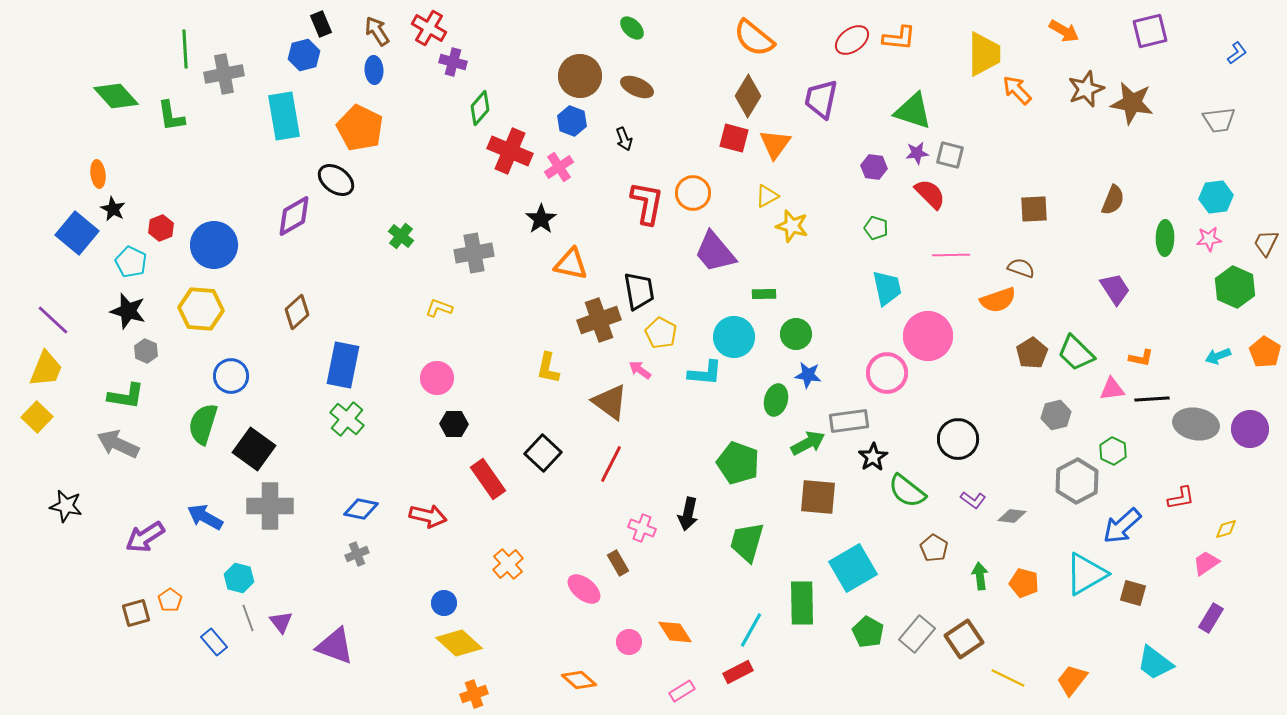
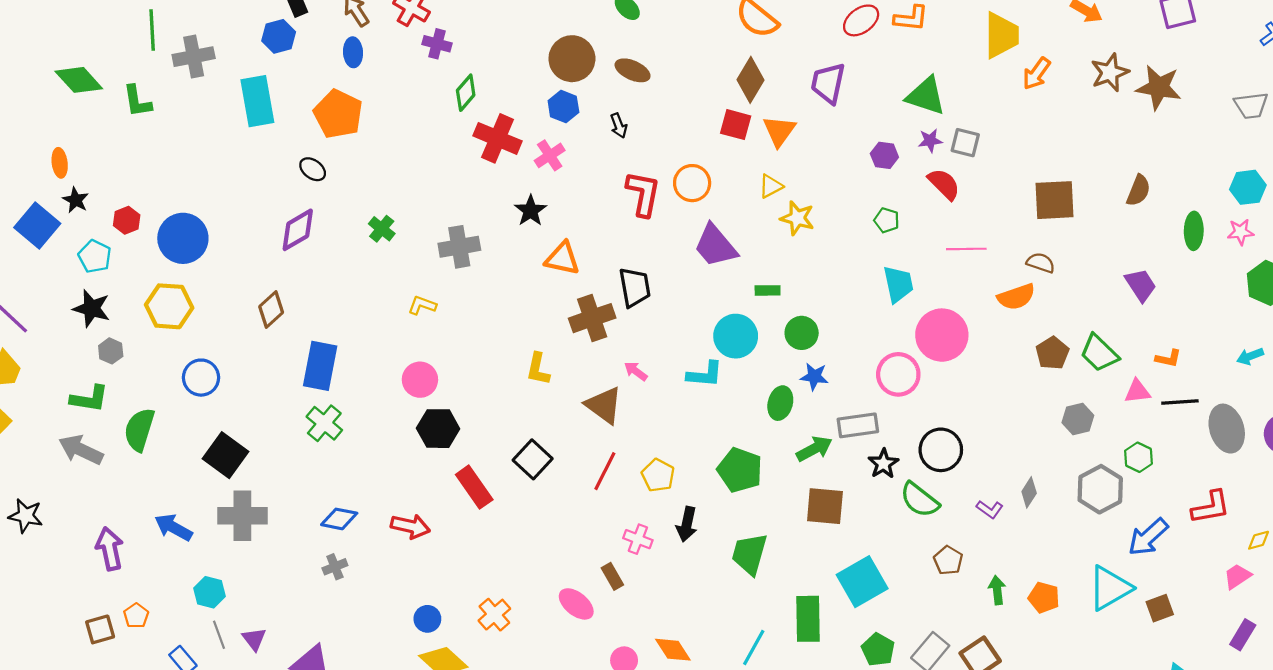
orange arrow: (1017, 90) -> (1036, 74), turned -100
black ellipse: (336, 180) -> (313, 169), size x0.7
brown square: (1034, 209) -> (1055, 200), size x1.4
purple diamond: (294, 216) -> (298, 230), moved
yellow pentagon: (661, 333) -> (658, 475), moved
green semicircle: (203, 424) -> (139, 430), moved
black hexagon: (454, 424) -> (438, 429), size x1.4
gray ellipse: (1196, 424) -> (1227, 429), turned 63
black circle: (958, 439) -> (941, 450), moved
red L-shape: (1181, 498) -> (1211, 507), size x1.4
gray diamond: (1012, 516) -> (1029, 492), moved, turned -64
purple arrow: (145, 537) -> (110, 549), turned 111
orange cross: (508, 564) -> (494, 615), moved
brown square: (1133, 593) -> (1160, 608), turned -36

